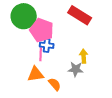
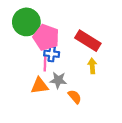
red rectangle: (80, 15) -> (88, 41), moved
gray star: (76, 69) -> (58, 80), moved
orange semicircle: (55, 84) -> (75, 97), moved

